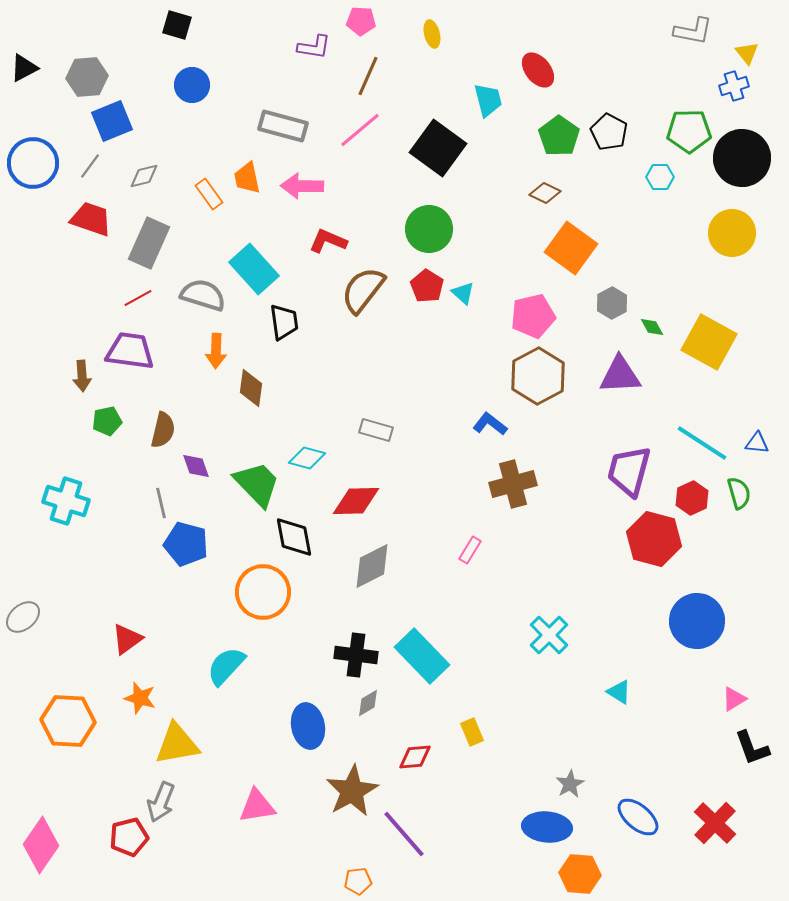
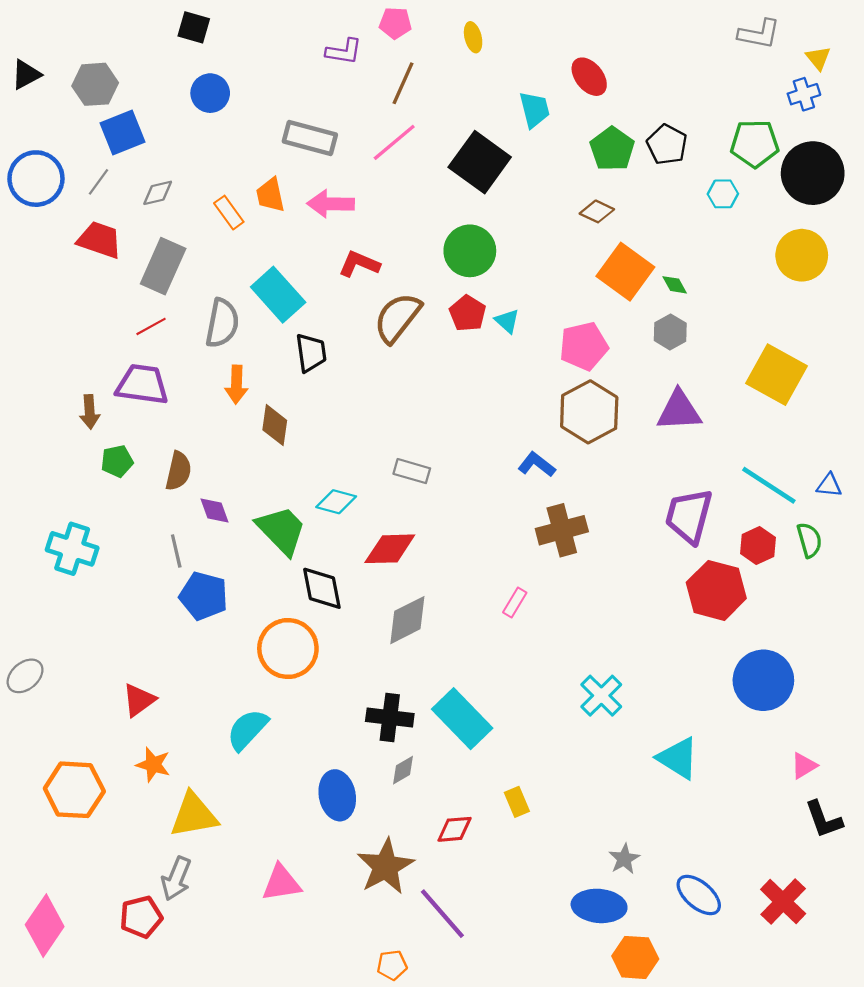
gray semicircle: (203, 295) -> (222, 323), turned 84
green diamond: (652, 327) -> (675, 285), moved
cyan triangle: (619, 692) -> (678, 758), size x1.6

